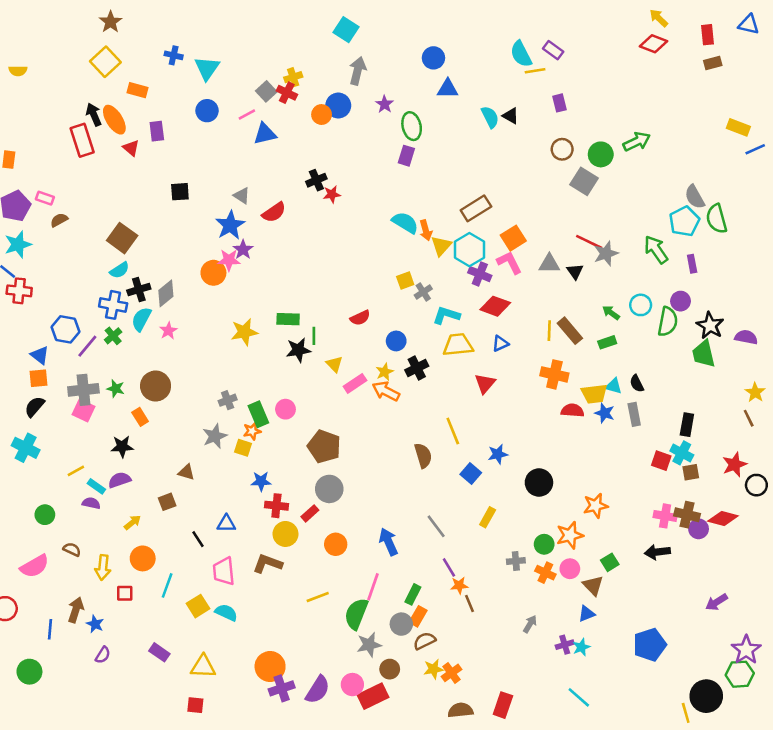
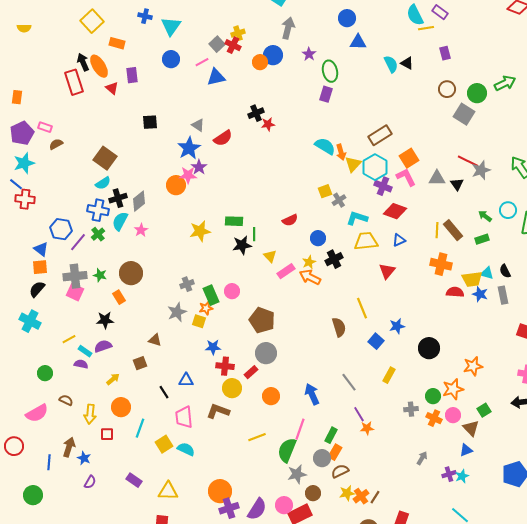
brown line: (469, 603) -> (375, 497), moved, turned 56

